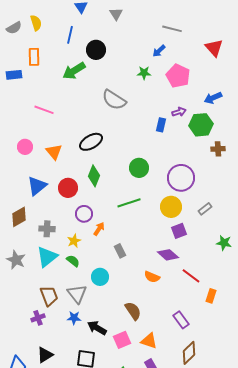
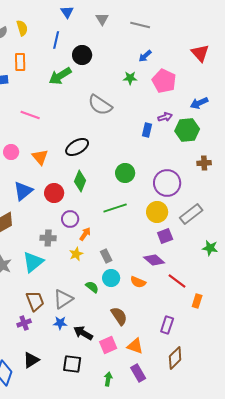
gray line: (172, 29) -> (140, 25), moved
brown cross: (218, 149) -> (204, 163), moved
gray rectangle: (205, 209) -> (191, 214), size x1.6
gray cross: (47, 229) -> (48, 238), moved
yellow star: (74, 241) -> (76, 254), moved
green semicircle: (73, 261) -> (92, 287), moved
cyan circle: (100, 277) -> (111, 278), moved
gray triangle: (77, 294) -> (63, 299), turned 35
purple rectangle: (181, 320) -> (167, 325), turned 54

